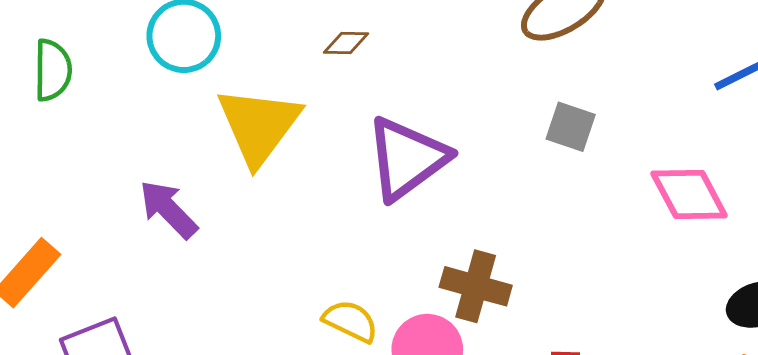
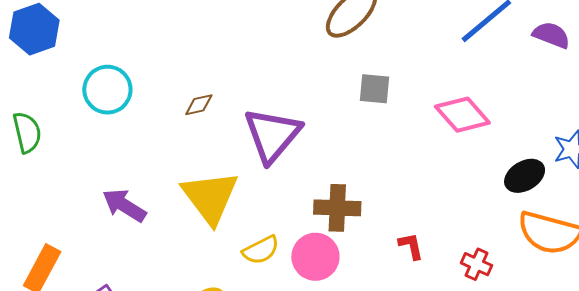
brown diamond: (346, 43) -> (199, 105), moved
yellow triangle: (259, 126) -> (210, 197), moved
yellow semicircle: (350, 321) -> (261, 250), turned 141

